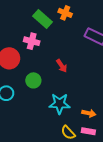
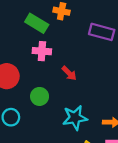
pink cross: (32, 41) -> (42, 51), moved

